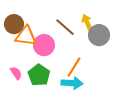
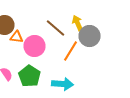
orange triangle: (26, 36) -> (16, 37), size x0.6
orange line: (74, 67) -> (70, 51), moved

